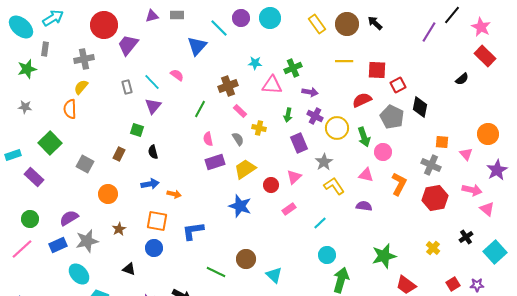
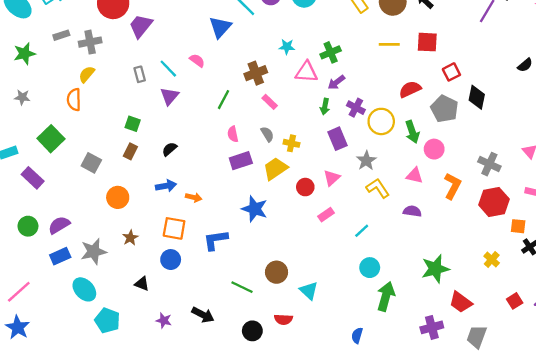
gray rectangle: (45, 49) -> (61, 35), moved, turned 64
red square: (377, 70) -> (427, 42), moved
purple arrow: (310, 92) -> (336, 82), moved, turned 133
yellow cross: (259, 128) -> (291, 143), moved
green square: (137, 130) -> (133, 124), moved
orange square: (442, 142) -> (518, 226), moved
black semicircle: (153, 152) -> (169, 149), turned 64
blue star: (240, 206) -> (255, 209), moved
purple semicircle: (69, 218) -> (59, 225), moved
pink line: (22, 249) -> (19, 292), moved

